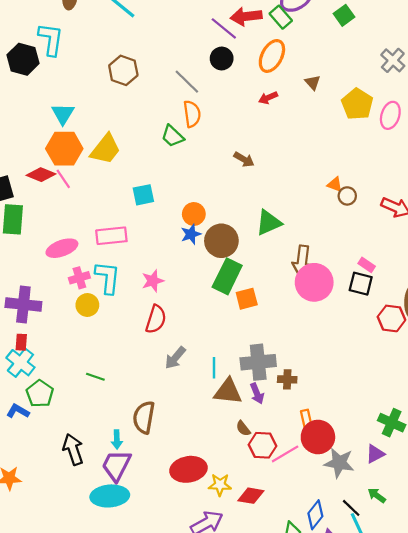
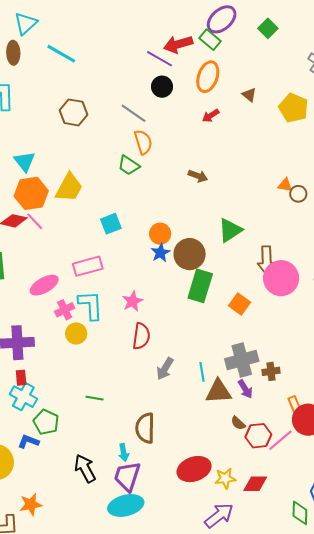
orange square: (247, 299) -> (240, 304), moved, turned -30

